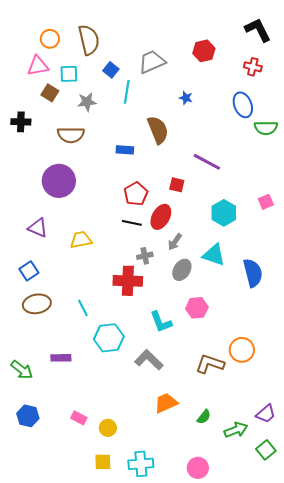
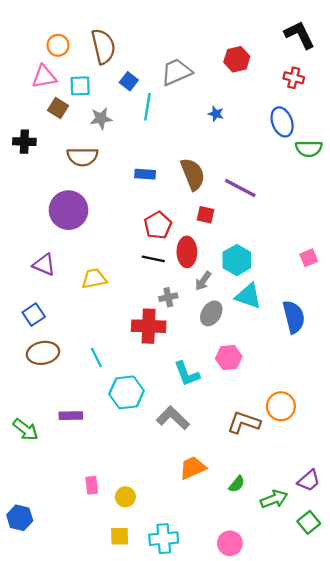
brown semicircle: (158, 130) -> (193, 174), moved
pink square: (266, 202) -> (309, 258), moved
cyan hexagon: (224, 213) -> (237, 260), moved
red ellipse: (161, 217) -> (187, 252), turned -30
blue hexagon: (28, 416) -> (20, 518), moved
pink rectangle: (79, 418) -> (92, 485), turned 56

